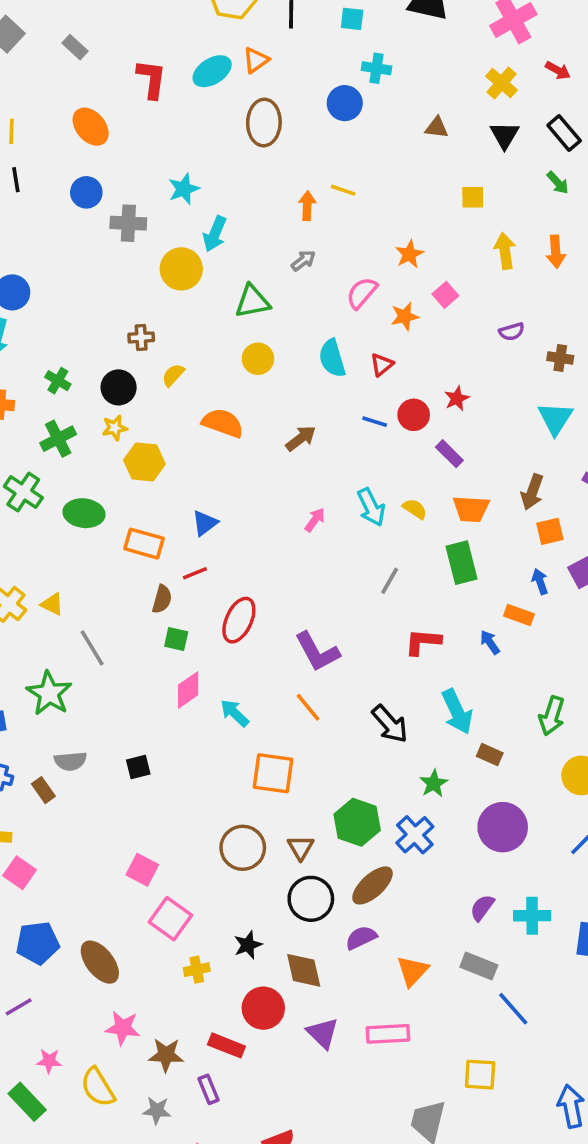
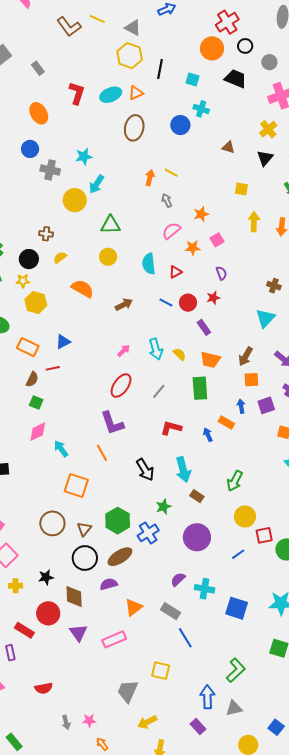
gray arrow: (303, 261) -> (167, 200), moved, turned -88
purple semicircle: (512, 332) -> (221, 273), moved, turned -104
red ellipse: (239, 620) -> (121, 386), moved
pink rectangle: (388, 1034) -> (114, 639), turned -30

